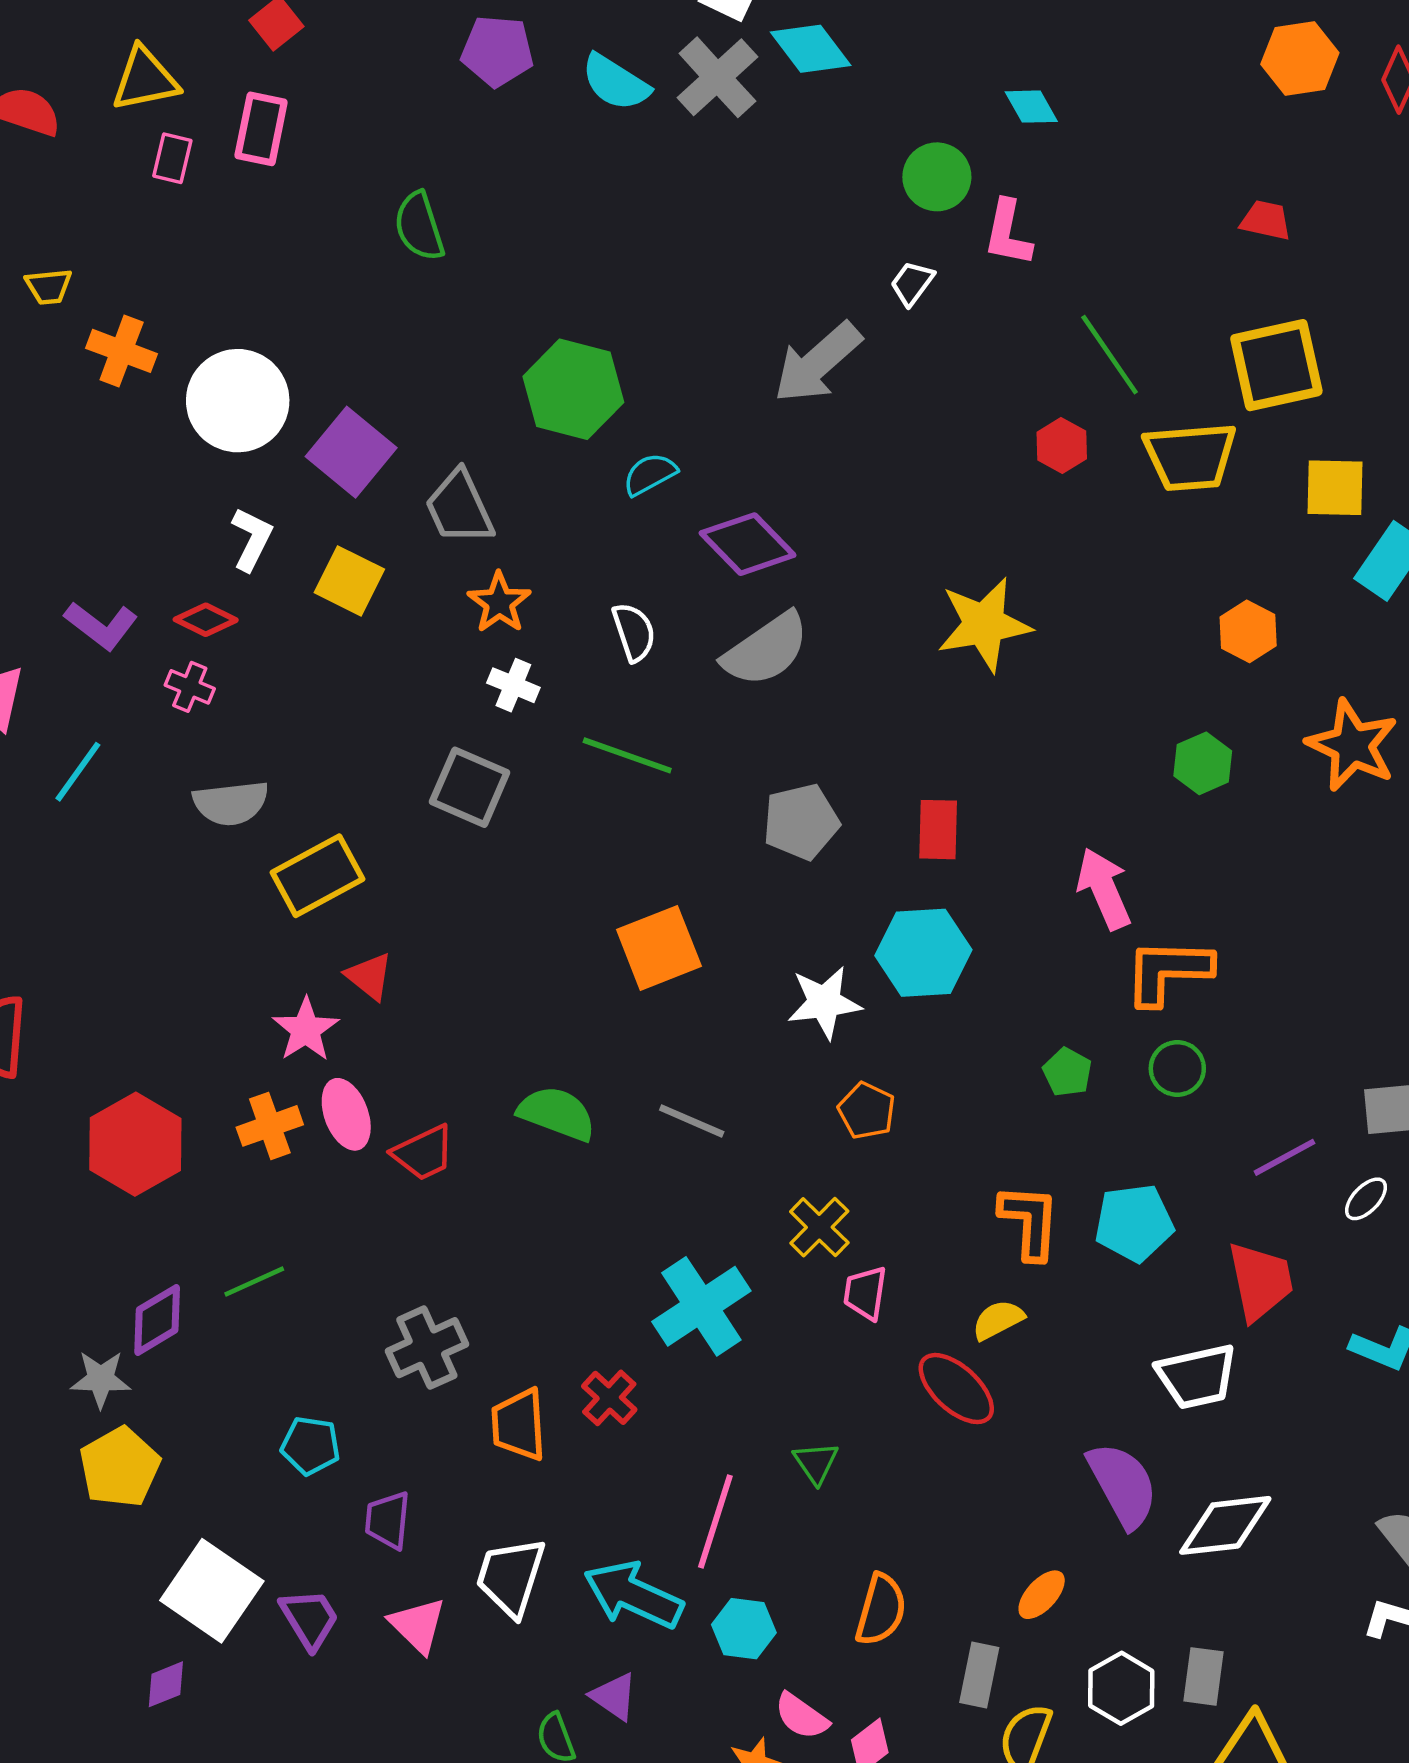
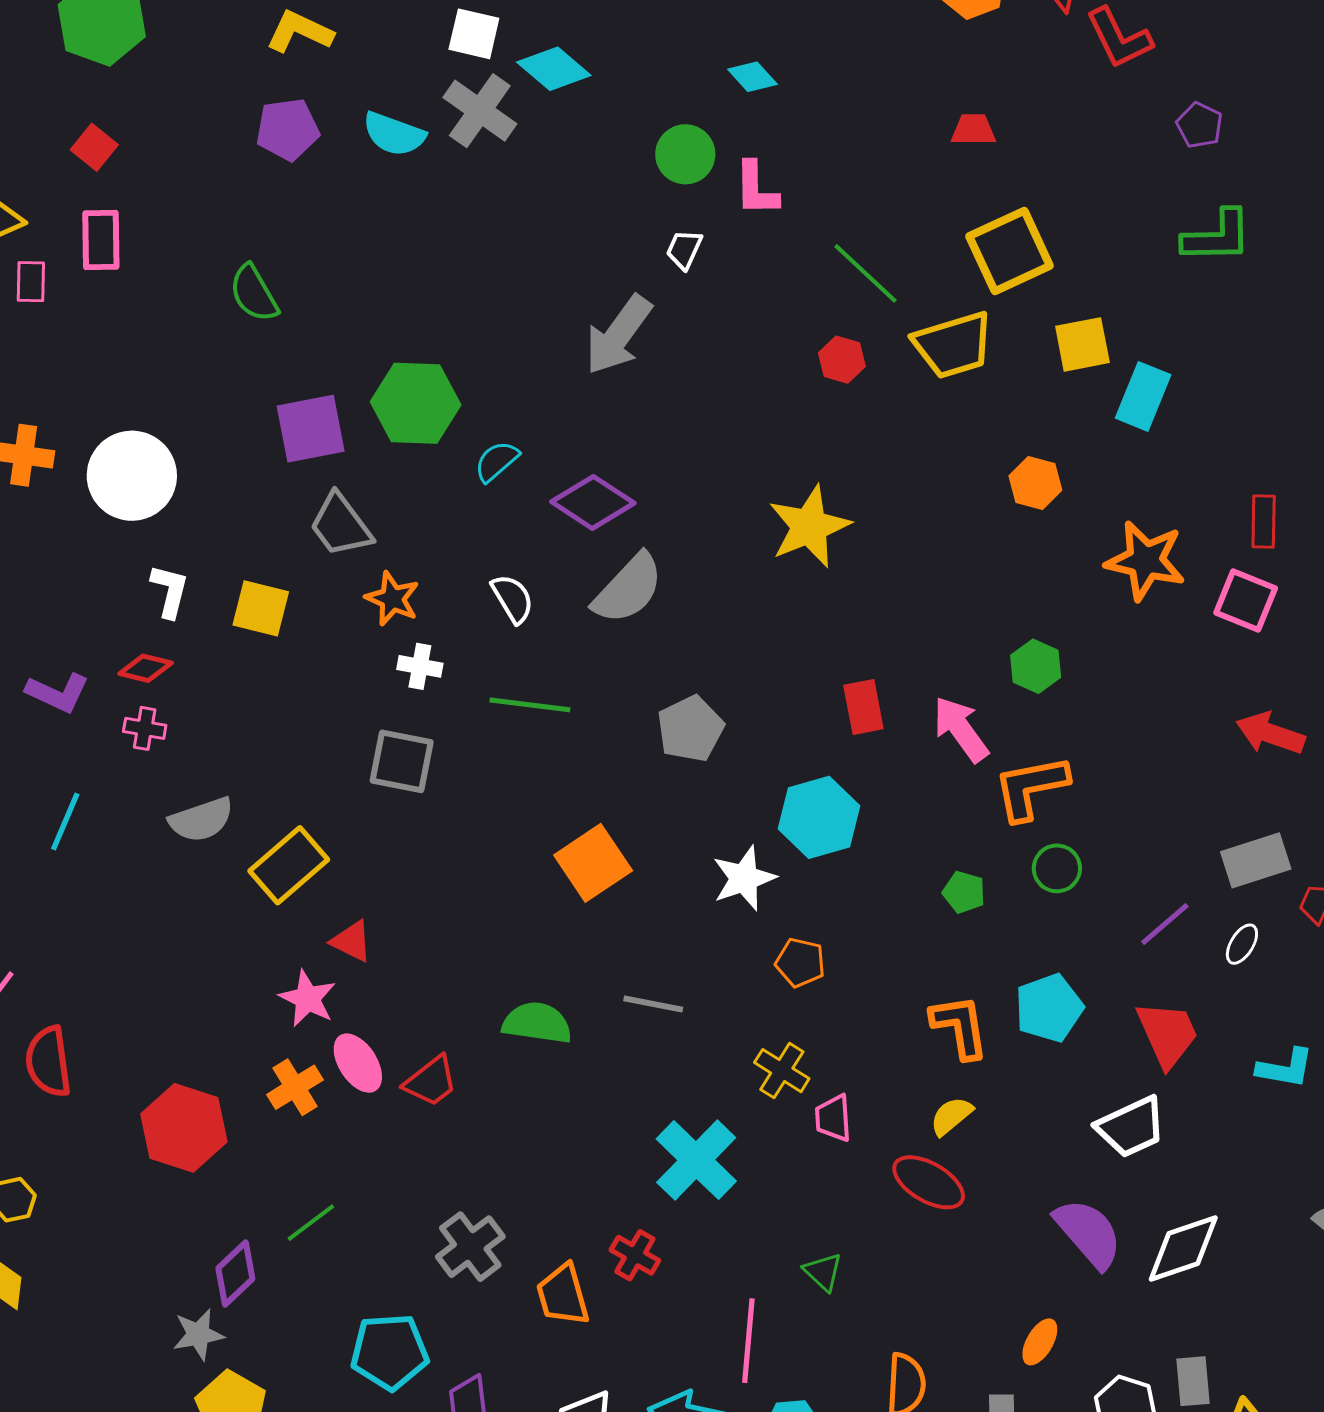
purple square: (351, 452) -> (311, 429), moved, turned -38
green hexagon: (1203, 763) -> (1036, 666), moved
red rectangle: (938, 830) -> (863, 707), moved
cyan pentagon: (311, 1446) -> (390, 1352), size x1.5

